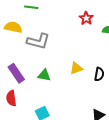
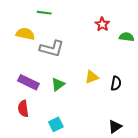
purple rectangle: (16, 73) -> (28, 82), turned -30
green triangle: (44, 75) -> (58, 84), turned -48

